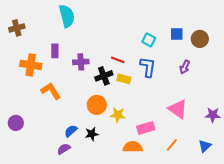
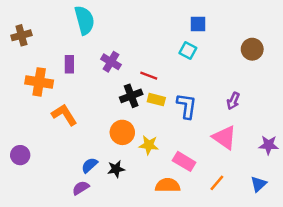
blue square: (177, 34) -> (198, 24), moved
purple cross: (81, 62) -> (111, 62), moved, turned 35
blue L-shape: (148, 67) -> (187, 106), moved
purple arrow: (185, 67) -> (233, 101), moved
pink rectangle: (146, 128) -> (184, 161), turned 48

